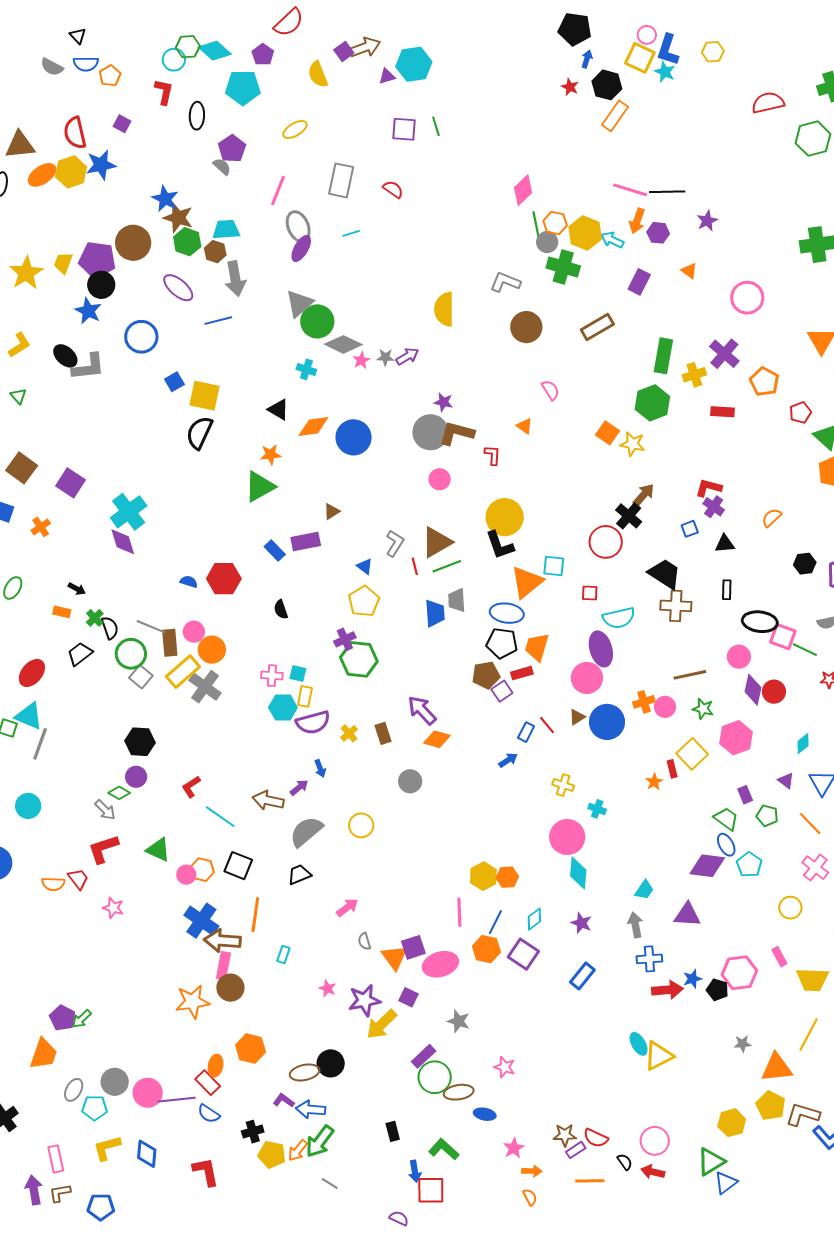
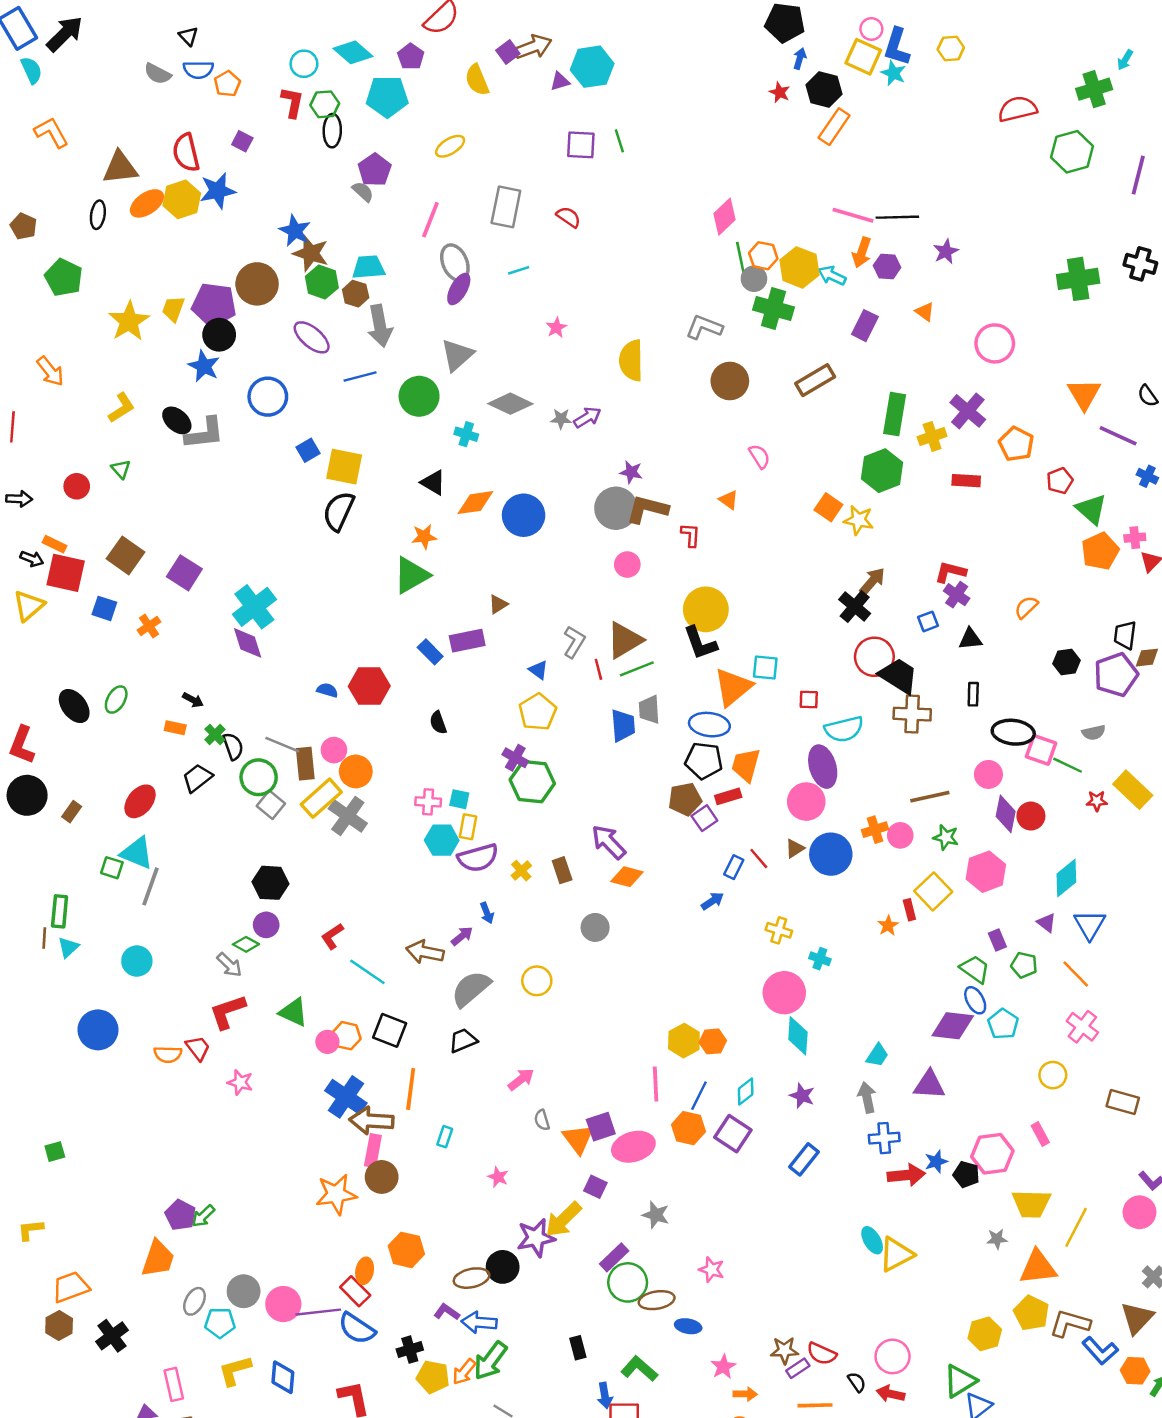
green hexagon: (188, 47) -> (325, 104), moved
green circle: (317, 321) -> (419, 396), moved
pink star: (361, 360) -> (556, 328), moved
red circle: (606, 542) -> (874, 657), moved
purple cross: (345, 639) -> (515, 758), turned -35
cyan diamond: (803, 744) -> (1066, 878), size x1.5
yellow trapezoid: (812, 980) -> (1031, 1204), moved
purple star: (364, 1000) -> (536, 1238), moved
blue semicircle: (209, 1114) -> (357, 1328), size x1.4

